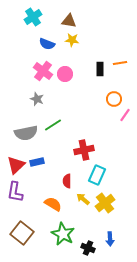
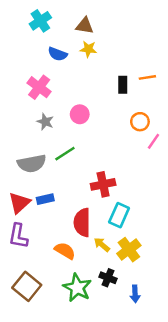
pink cross: (43, 71) -> (39, 87), moved
pink circle: (65, 74) -> (80, 114), moved
red semicircle: (67, 181) -> (82, 222), size x1.6
black cross: (88, 248) -> (108, 278), moved

